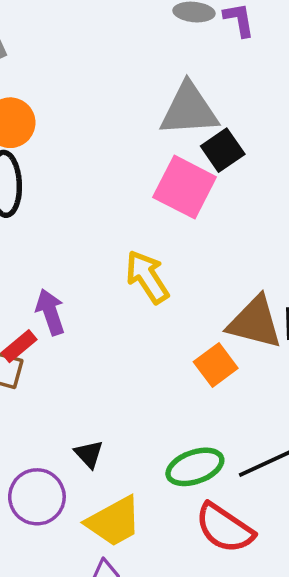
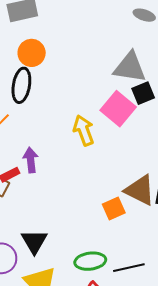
yellow arrow: (147, 277) -> (84, 130), moved
black triangle: (89, 454) -> (34, 241), size x1.6

